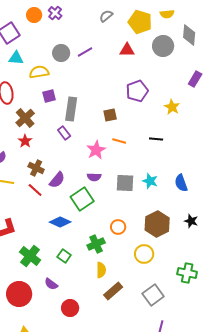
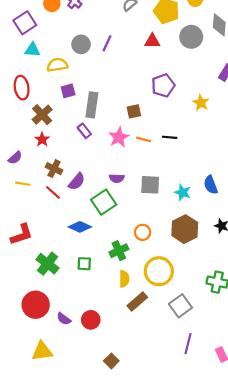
purple line: (85, 52) -> (107, 43), turned -35
black line: (156, 139) -> (170, 137), moved
pink star: (96, 150) -> (119, 137), moved
cyan star: (150, 181) -> (183, 192), moved
yellow circle: (144, 254) -> (159, 271), moved, size x1.4
green square: (64, 256) -> (84, 264), turned -32
purple semicircle: (51, 284) -> (64, 319), moved

